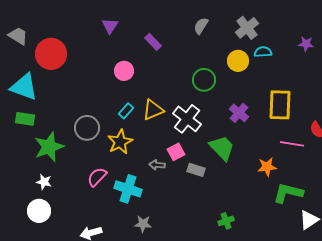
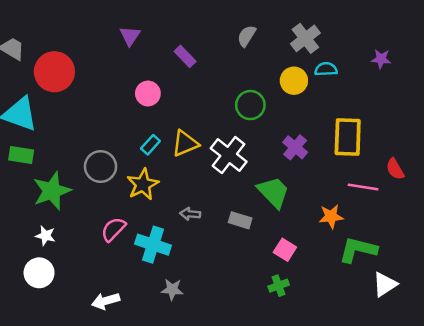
pink square: (176, 152) -> (285, 250), moved, turned -30

